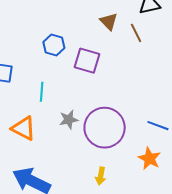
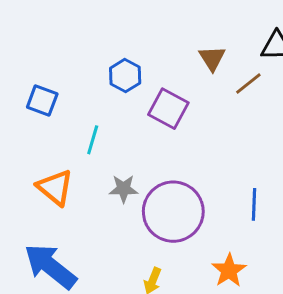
brown line: (136, 33) -> (248, 84), turned 66
blue line: (158, 126) -> (254, 204), moved, turned 60

